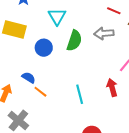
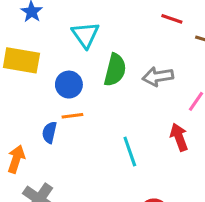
gray arrow: (104, 33) -> (158, 77), moved
blue semicircle: (29, 78) -> (49, 132), turned -104
orange line: (40, 92) -> (72, 116), moved, turned -40

